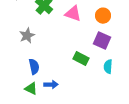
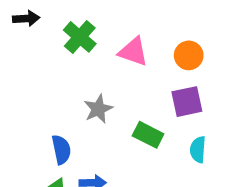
gray star: (27, 36) -> (98, 109), moved
purple square: (102, 41) -> (187, 102), turned -36

